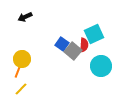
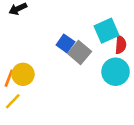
red semicircle: (84, 45) -> (121, 45), moved
yellow circle: (22, 59) -> (23, 74), moved

